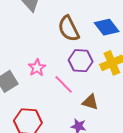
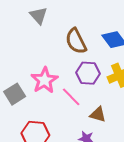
pink star: (37, 68) -> (44, 80), size x1.5

